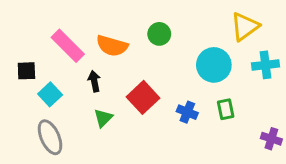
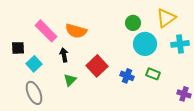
green circle: (159, 34) -> (133, 23), moved
green rectangle: (226, 109) -> (153, 74), turned -56

